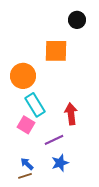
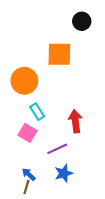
cyan rectangle: (35, 105) -> (37, 112), size x0.7
brown line: (25, 176) -> (26, 187), turned -56

